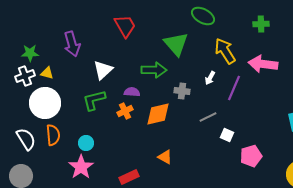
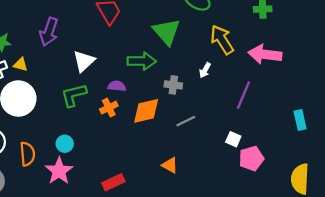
purple arrow: (72, 44) -> (49, 32), turned 35
purple line: (234, 88) -> (243, 95), moved
gray line: (208, 117) -> (186, 121), moved
orange semicircle: (53, 135) -> (27, 154), moved
white square: (227, 135) -> (233, 139), moved
orange triangle: (165, 157) -> (170, 165), moved

